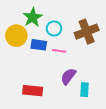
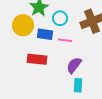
cyan rectangle: (85, 90) -> (78, 85), moved
red rectangle: (33, 91) -> (37, 59), moved

